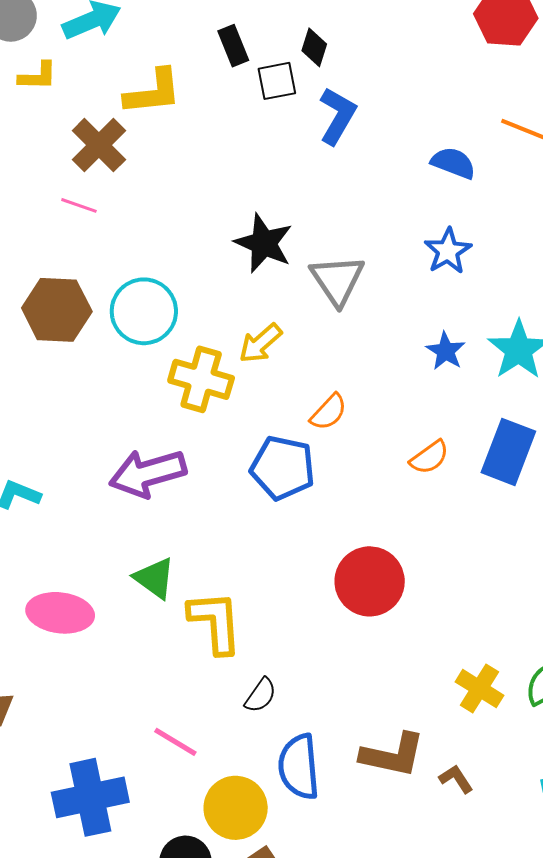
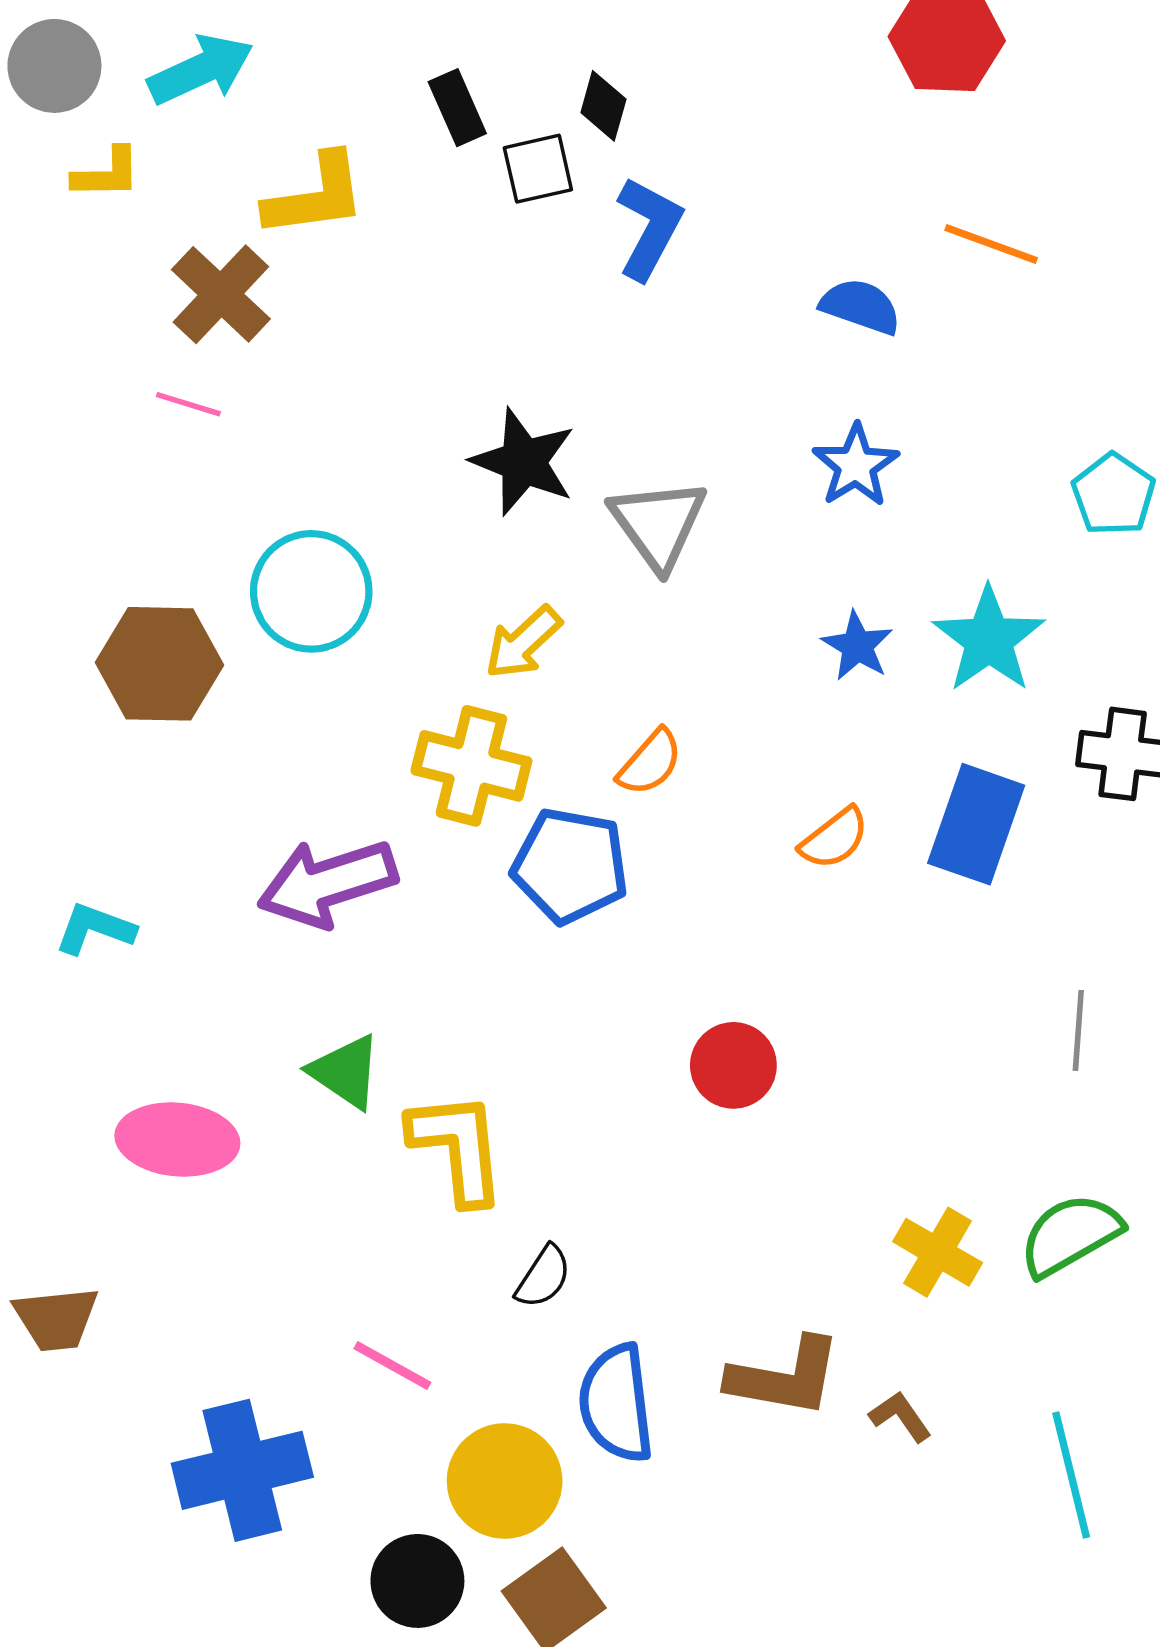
brown hexagon: (57, 310) -> (160, 664), moved
yellow cross: (201, 379) -> (471, 766), moved
red circle: (370, 581) -> (733, 1065), size x0.7

